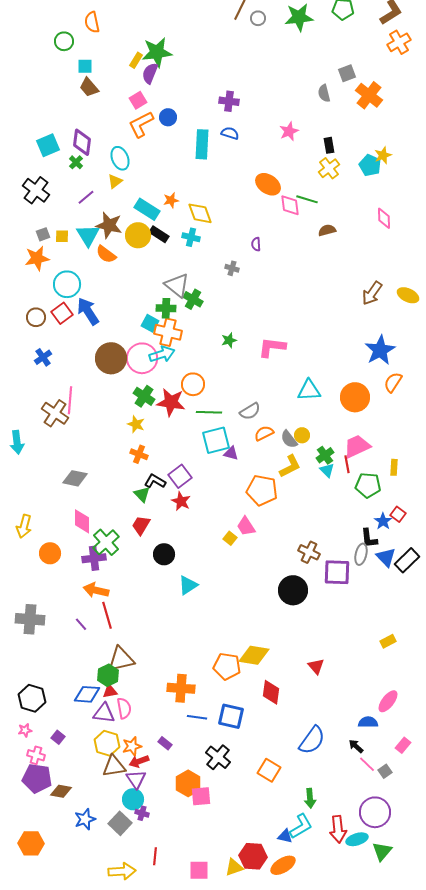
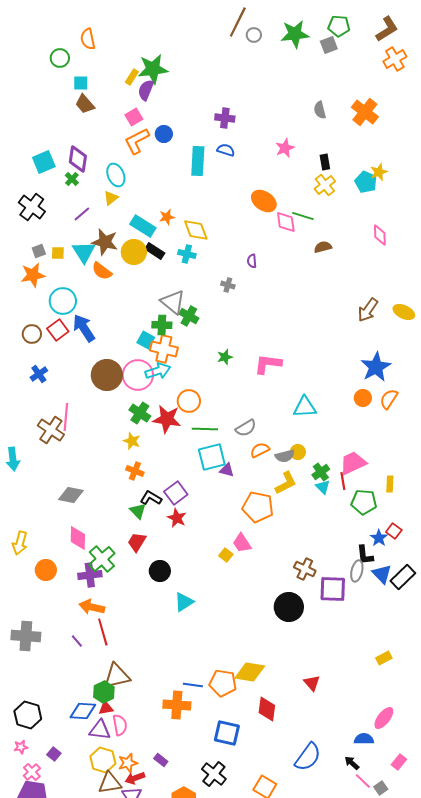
gray square: (347, 73) -> (329, 45), moved
orange circle: (355, 397) -> (363, 398), moved, size x0.6
gray semicircle: (289, 439) -> (285, 456), turned -66
blue line: (197, 717) -> (193, 685), moved
pink cross: (36, 755) -> (32, 772), turned 30

